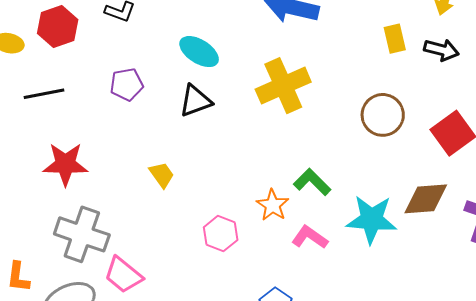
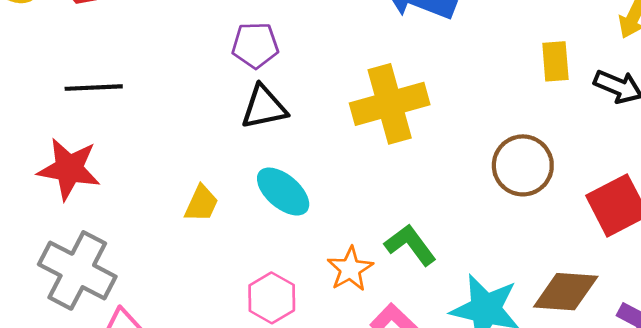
cyan ellipse: (199, 52) -> (283, 192), moved
purple pentagon: (127, 84) -> (255, 45), moved
black line: (44, 94) -> (94, 88), moved
yellow trapezoid: (162, 175) -> (201, 204), turned 52

